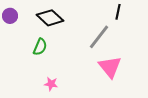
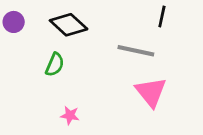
gray line: (99, 37) -> (136, 51), turned 64

